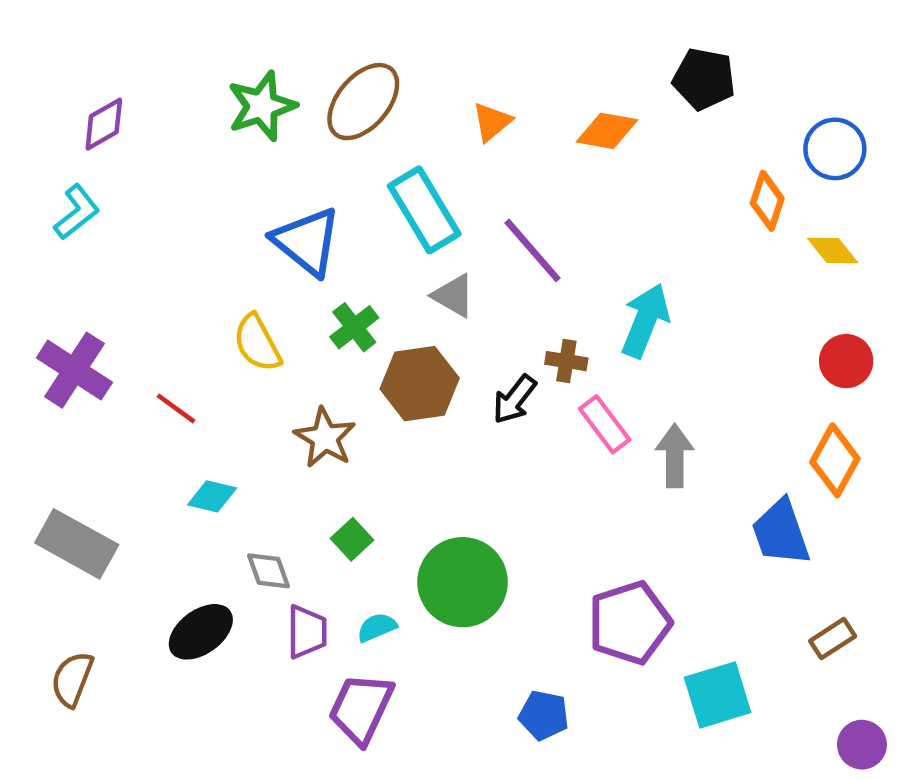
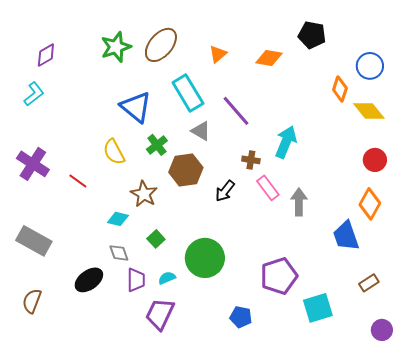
yellow diamond: (833, 250) -> (369, 111), size x1.4
black arrow: (514, 399) -> (225, 191), moved
cyan diamond: (212, 496) -> (118, 219), moved

